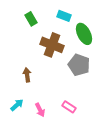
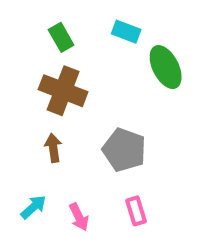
brown cross: (52, 45) -> (63, 91), moved
gray pentagon: (79, 65) -> (124, 150), moved
pink rectangle: (69, 107) -> (136, 211), turned 40

